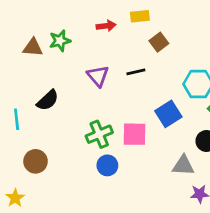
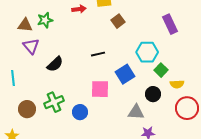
black line: (136, 72) -> (98, 54), moved
purple triangle: (98, 76) -> (31, 46), moved
black semicircle: (48, 100) -> (55, 64), moved
green cross: (99, 134) -> (54, 102), moved

